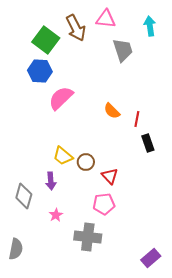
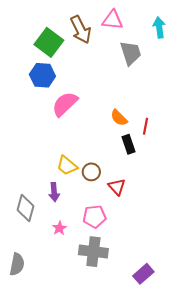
black rectangle: (148, 143) -> (128, 144), moved
pink pentagon: (104, 204) -> (94, 217), moved
purple rectangle: (151, 258) -> (143, 274), moved

